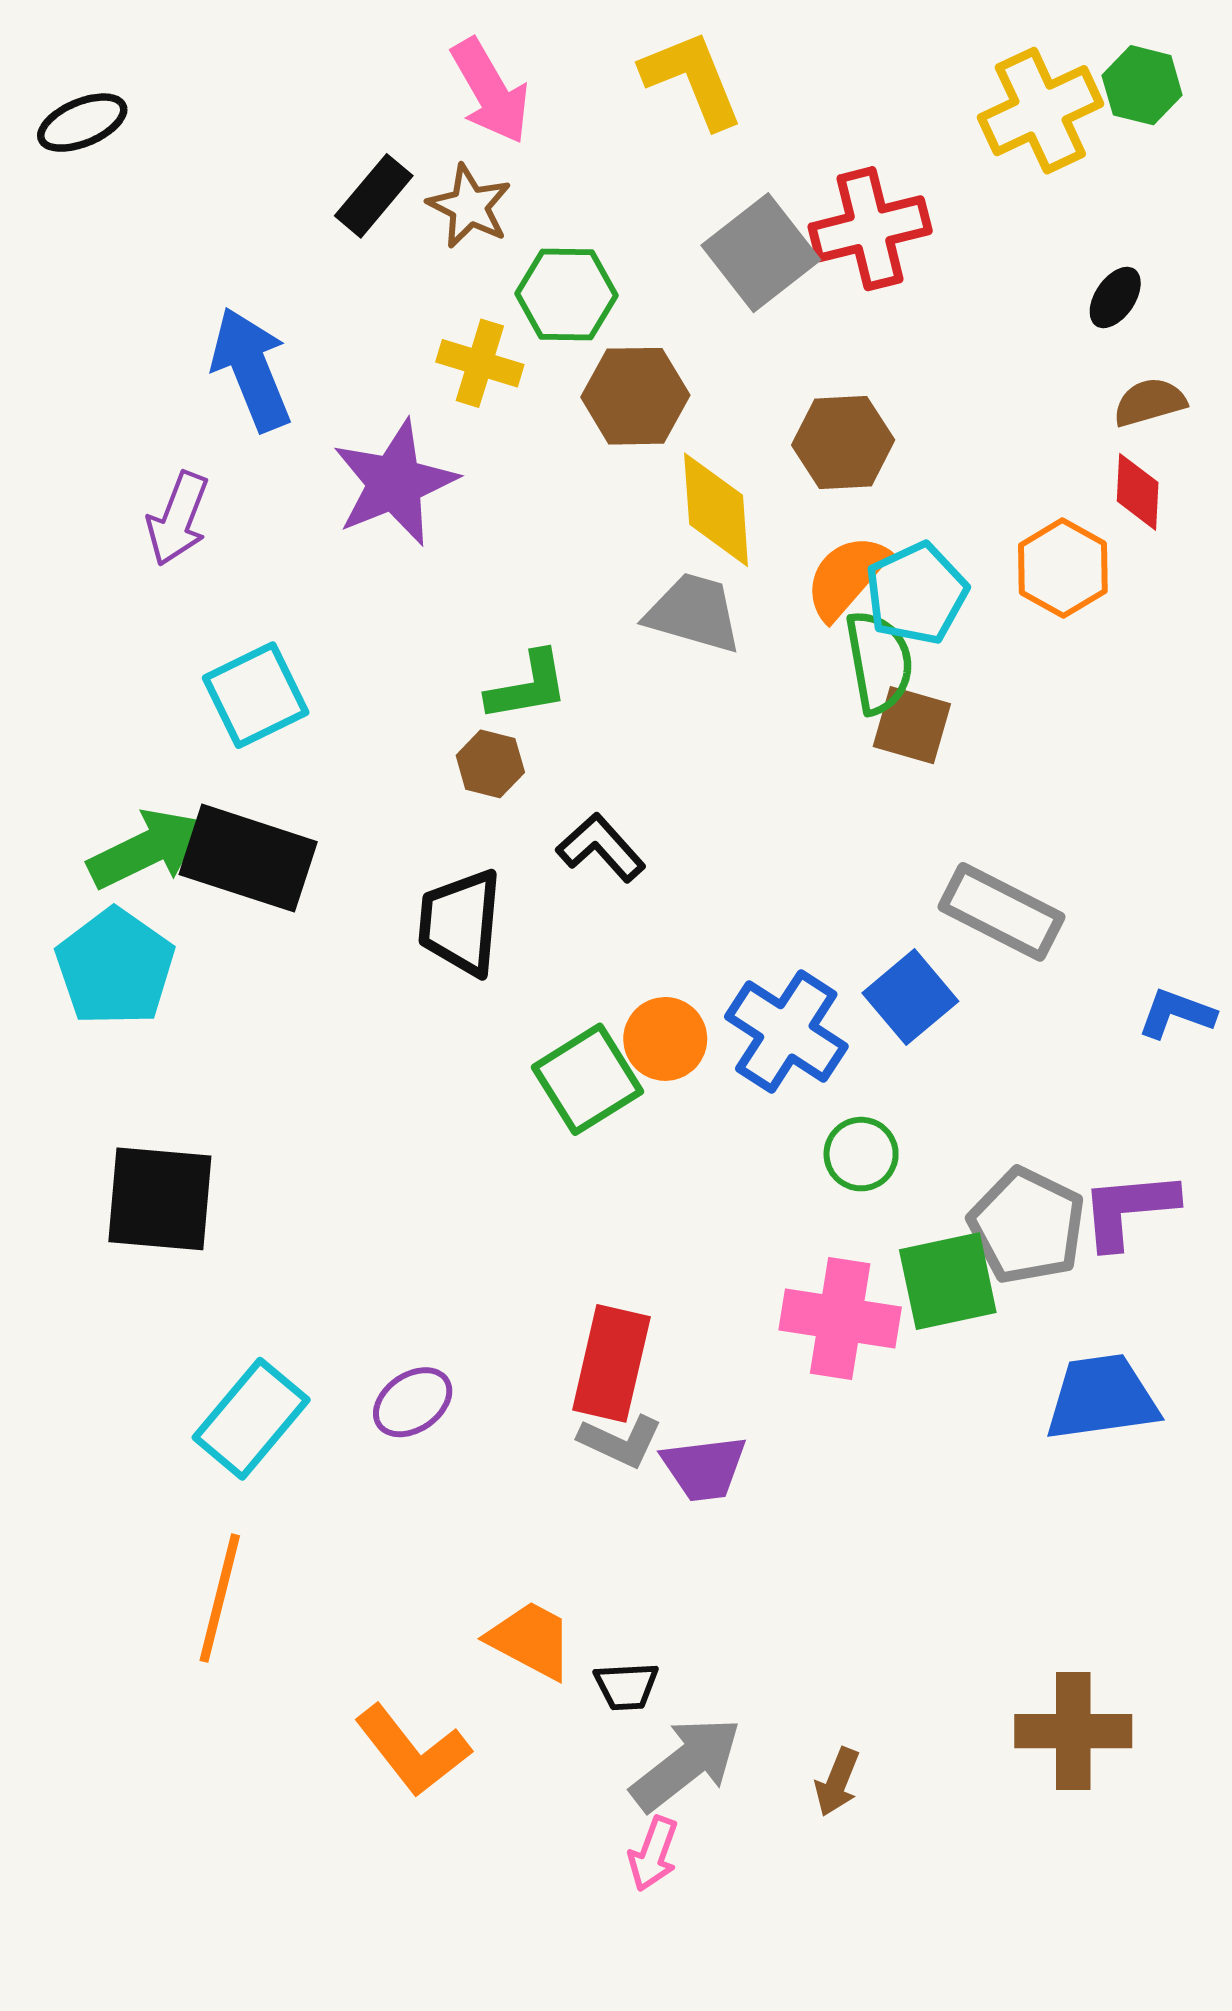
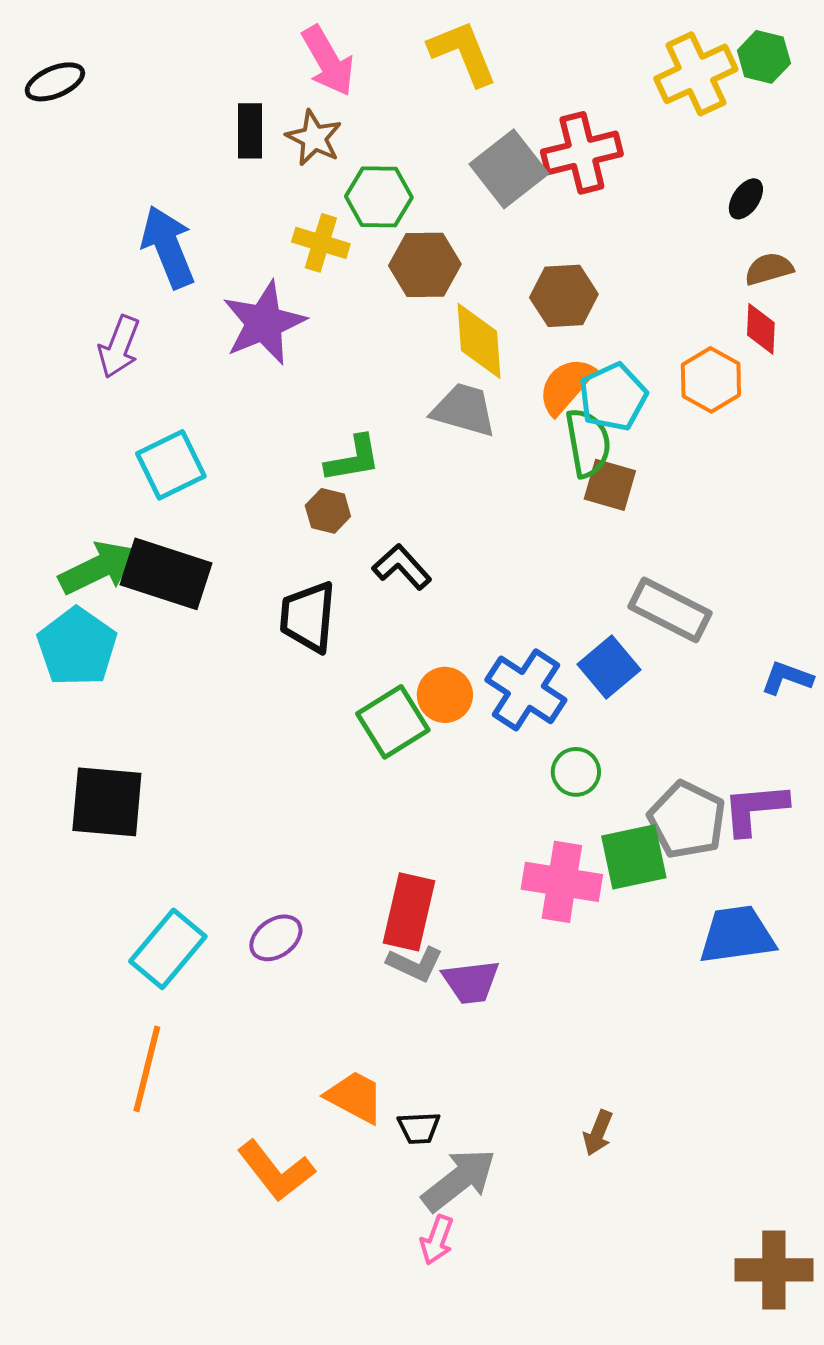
black rectangle: (374, 196) -> (250, 131), turned -40
brown cross: (1073, 1731) -> (774, 1270), moved
brown arrow: (837, 1782) -> (598, 1133), moved

